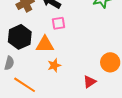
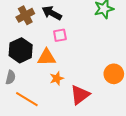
red triangle: (90, 82) -> (80, 95), moved, size x1.5

